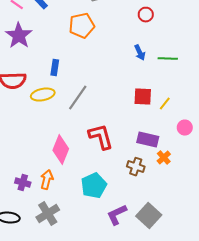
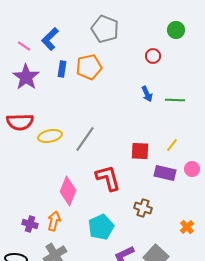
blue rectangle: (55, 68) -> (62, 69), moved
red square: (143, 97) -> (140, 151), moved
purple rectangle: (148, 140) -> (165, 173), moved
orange cross: (164, 158) -> (187, 227), moved

